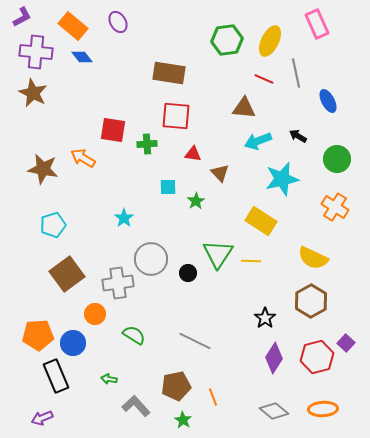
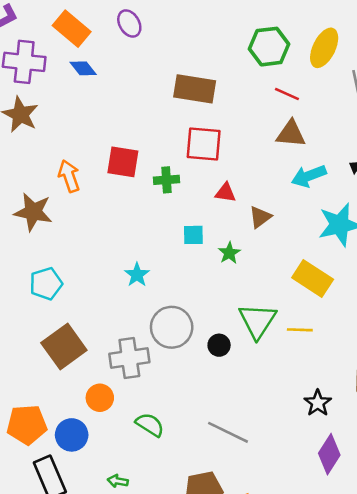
red line: (264, 79) -> (287, 94), moved
orange arrow: (83, 158) -> (69, 176), moved, turned 40
brown triangle: (220, 173) -> (260, 217), turned 36

